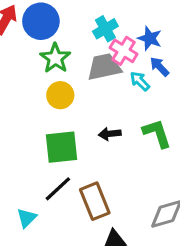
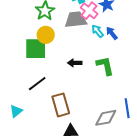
blue arrow: (159, 67) -> (112, 33), moved
green square: (62, 147) -> (36, 49), moved
black line: (58, 189) -> (37, 84), moved

